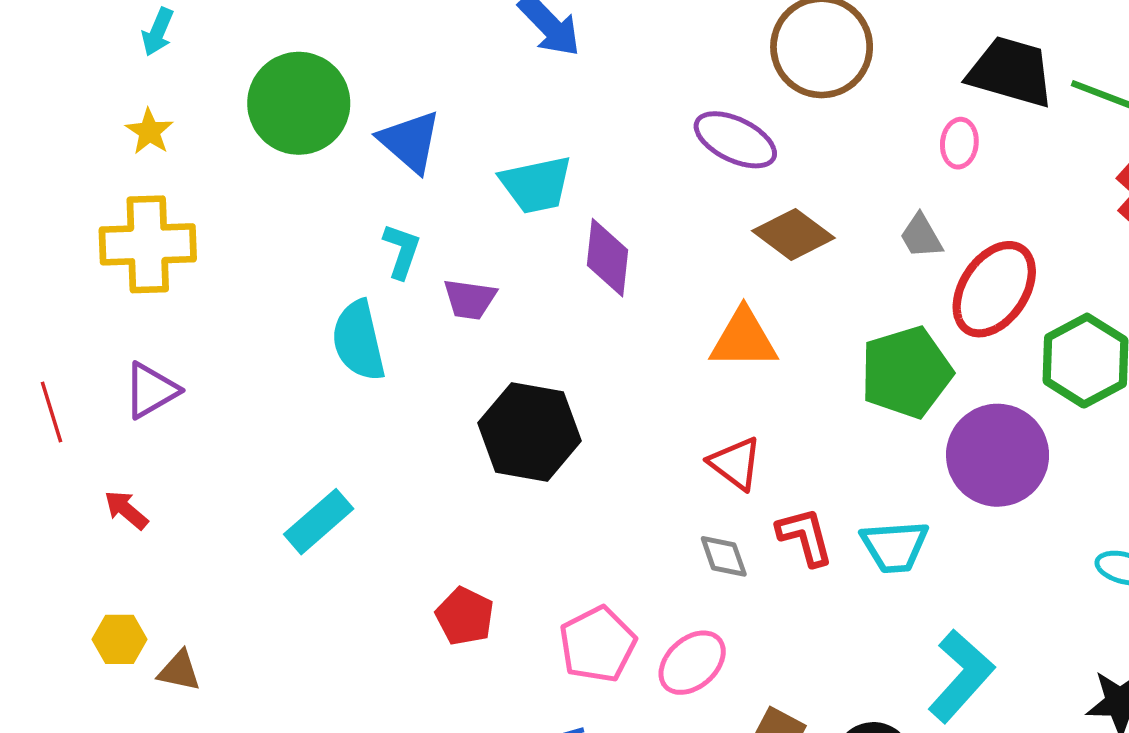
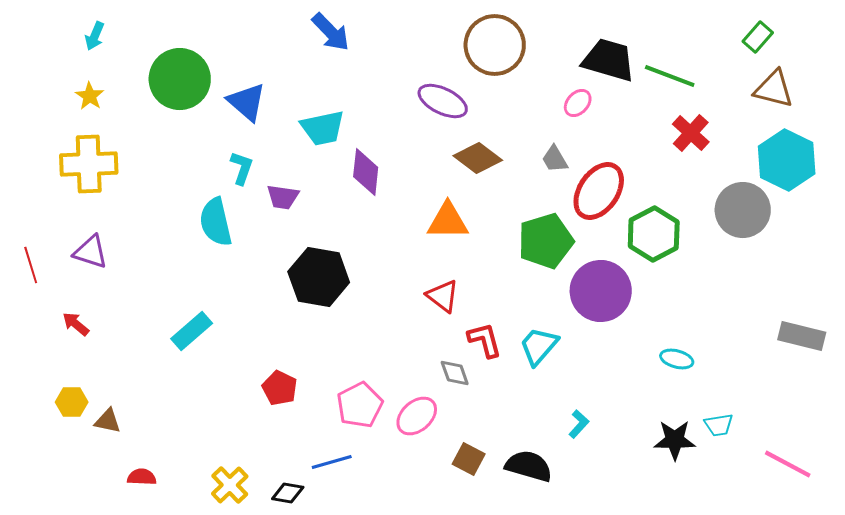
pink ellipse: (959, 143) -> (578, 103), turned 36
purple triangle: (151, 390) -> (91, 252), turned 48
cyan trapezoid: (895, 546) -> (539, 346), turned 135
gray diamond: (724, 556) -> (455, 373), moved
cyan L-shape: (961, 676) -> (579, 424), size x0.5

